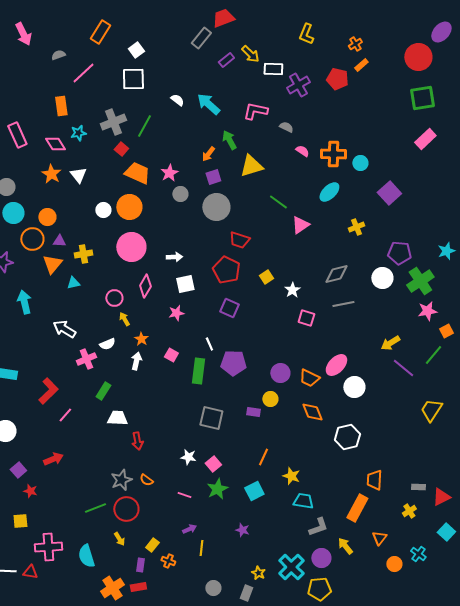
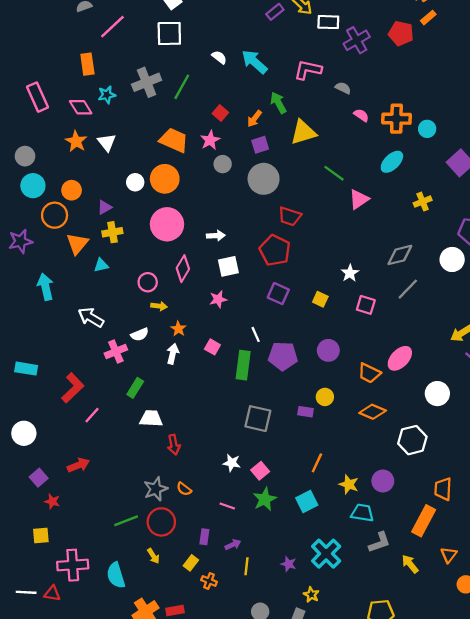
red square: (121, 149) -> (220, 113), moved
purple triangle: (59, 241) -> (105, 207), moved, turned -32
yellow square: (266, 277) -> (320, 299), moved, turned -32
gray line: (343, 304) -> (408, 289), turned -35
yellow arrow: (124, 319) -> (159, 306), turned 128
purple circle: (280, 373) -> (328, 350), moved
white circle: (354, 387) -> (437, 394), moved
orange diamond: (312, 412) -> (373, 412), turned -45
purple star: (242, 530) -> (289, 564), moved
purple circle: (321, 558) -> (383, 481), moved
purple rectangle: (140, 565) -> (204, 537), moved
cyan cross: (291, 567) -> (326, 554), moved

